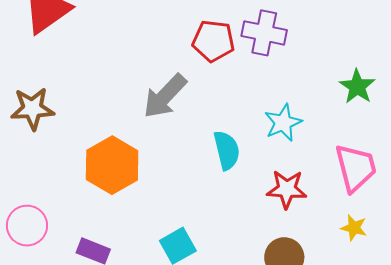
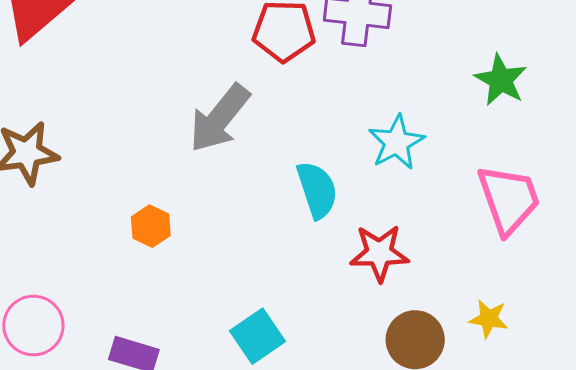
orange hexagon: (112, 165) -> (151, 226), size x0.5
red star: (287, 189) -> (379, 253), moved
yellow star: (354, 228) -> (489, 319), moved

